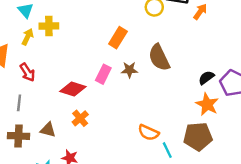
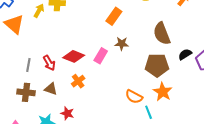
brown semicircle: (159, 58) -> (162, 34), moved
red arrow: (27, 72) -> (49, 63), moved
pink rectangle: (103, 74) -> (101, 56), moved
orange star: (207, 104) -> (163, 92), moved
brown pentagon: (198, 136) -> (157, 65), moved

